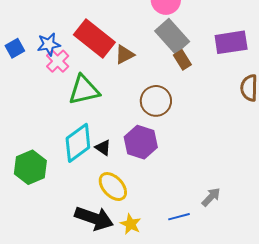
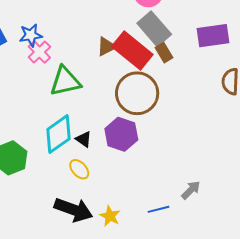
red rectangle: (94, 38) -> (132, 50), moved
brown circle: (156, 101) -> (137, 93), size x1.4
yellow ellipse: (113, 187) -> (79, 169), moved, size x0.7

